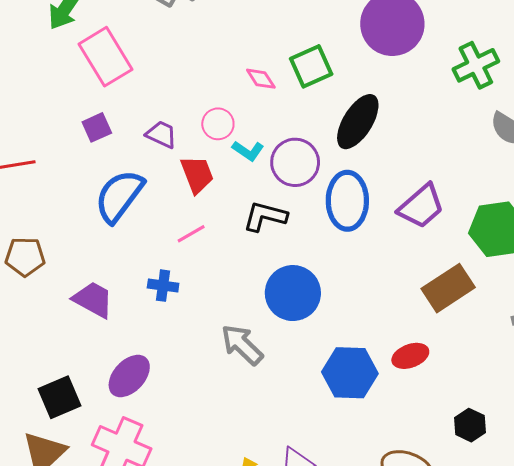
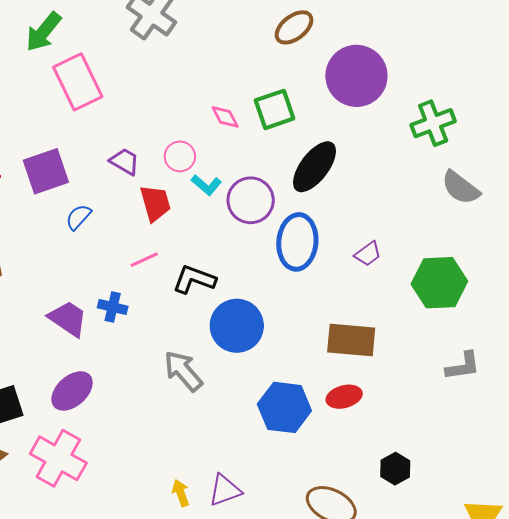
purple square: (97, 127) -> (46, 171), moved, size x1.6
blue semicircle: (119, 196) -> (78, 217), size x0.5
purple trapezoid: (421, 206) -> (368, 254), size x0.6
black L-shape: (265, 216) -> (194, 279), moved
brown rectangle: (448, 288) -> (351, 340), moved, turned 33
purple trapezoid: (93, 300) -> (68, 319), moved

